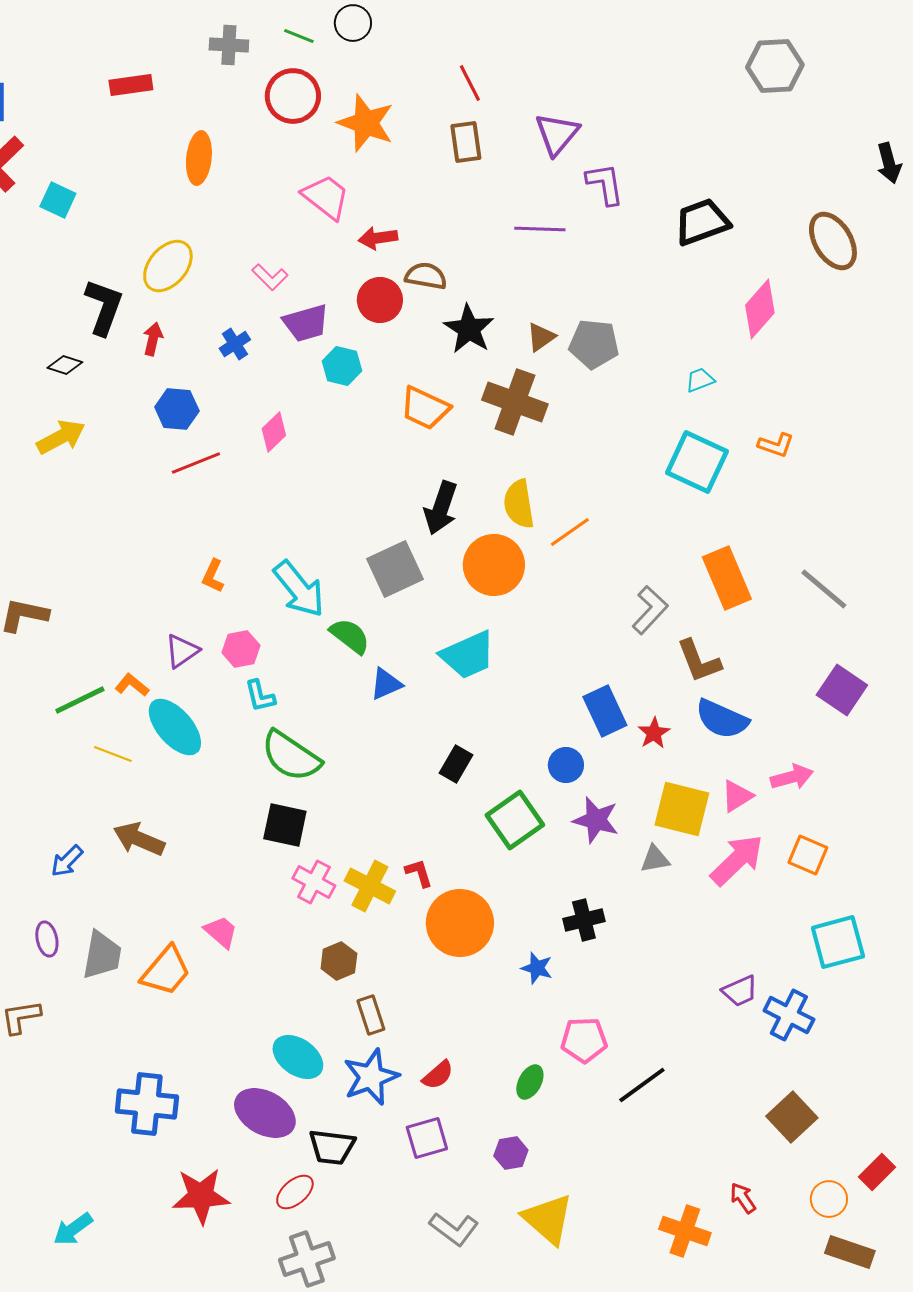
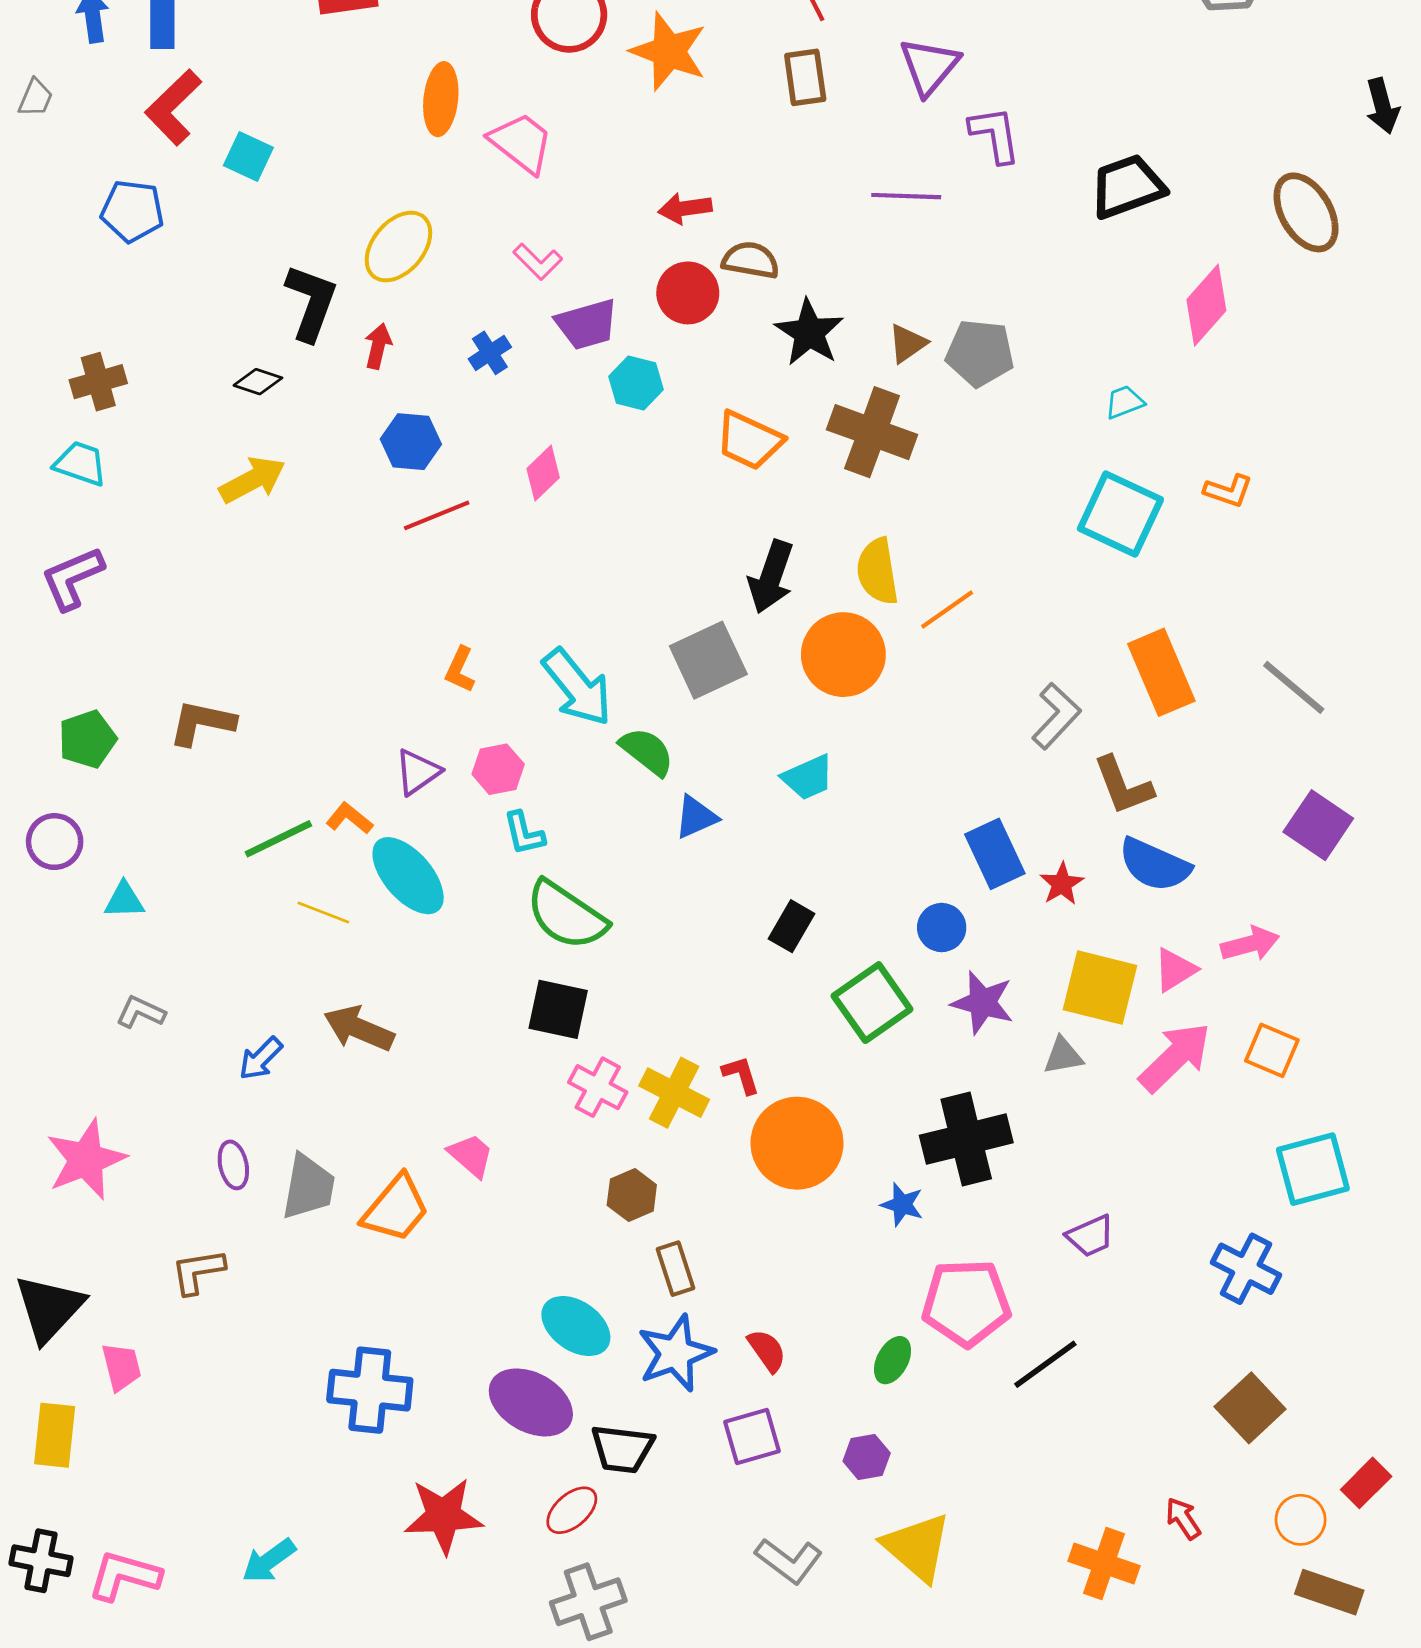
pink trapezoid: (326, 197) -> (521, 143), moved
cyan trapezoid: (468, 655) -> (808, 777), size x0.7
black cross: (584, 920) -> (966, 1139), size x1.6
purple trapezoid: (740, 991) -> (1090, 1236), moved
pink pentagon: (584, 1040) -> (966, 1303), size x1.4
red semicircle: (438, 1075) -> (767, 1351), turned -84

